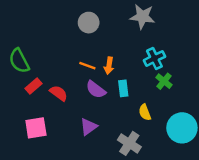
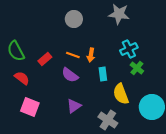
red rectangle: (34, 86) -> (45, 59), moved
purple semicircle: (96, 90) -> (70, 75), moved
red semicircle: (59, 93) -> (22, 78), moved
yellow semicircle: (145, 112) -> (121, 94), size x1.5
pink square: (36, 128) -> (30, 107), turned 30

